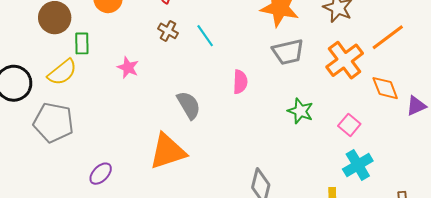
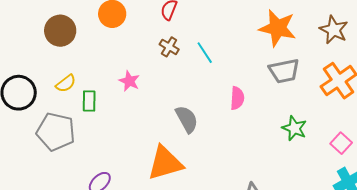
green rectangle: (82, 43) -> (89, 101), moved
yellow semicircle: (62, 72) -> (66, 84), size x0.7

